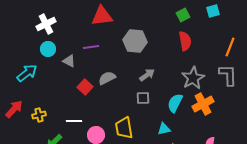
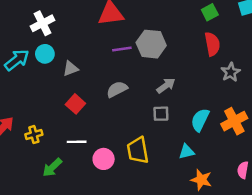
purple line: (91, 47) -> (122, 49), moved
gray triangle: (69, 61) -> (71, 69), turned -48
cyan arrow: (27, 73) -> (17, 60), moved
gray star: (193, 78) -> (231, 72), moved, size x0.7
red square: (85, 87) -> (75, 104), moved

